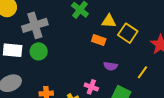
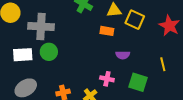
gray cross: (35, 25) -> (41, 26), turned 30
yellow line: (142, 72) -> (163, 64), moved, turned -40

